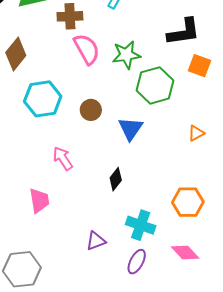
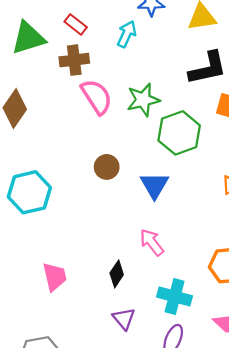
cyan hexagon: (43, 99) -> (29, 192), moved
pink arrow: (63, 158) -> (152, 242), moved
black diamond: (116, 179) -> (117, 274), moved
purple triangle: (96, 241) -> (124, 319), turned -45

